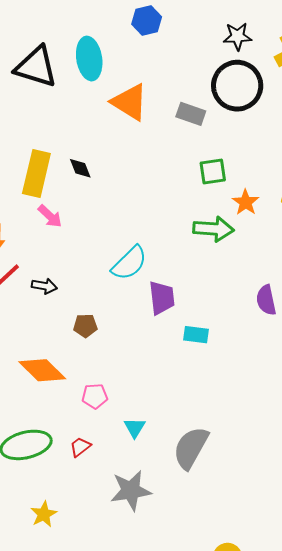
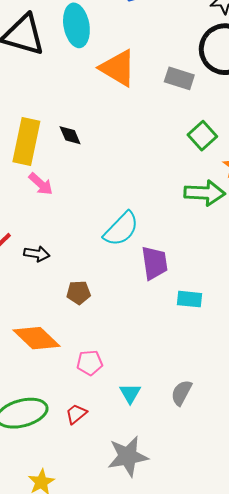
green square: (213, 172) -> (202, 136), turned -32
gray semicircle: (191, 448) -> (181, 393), moved, size x0.6

